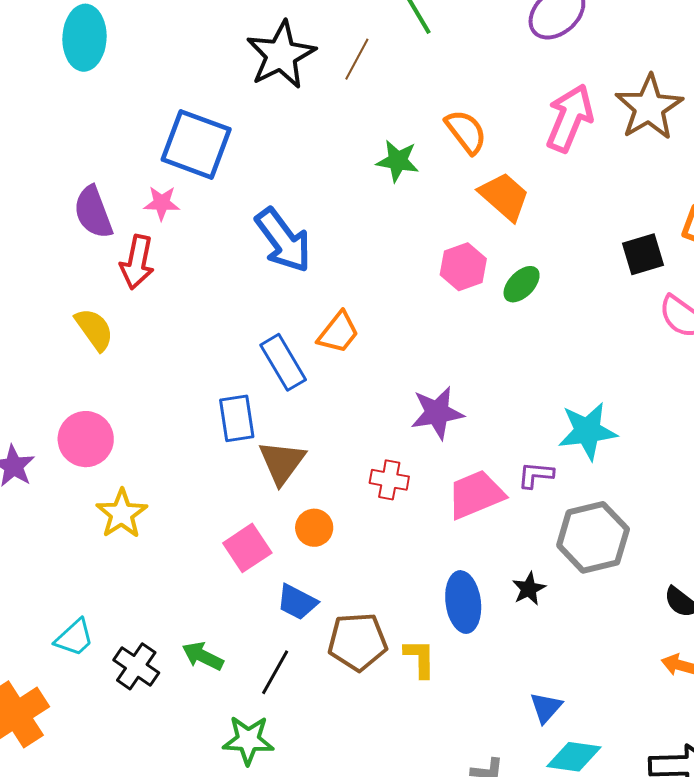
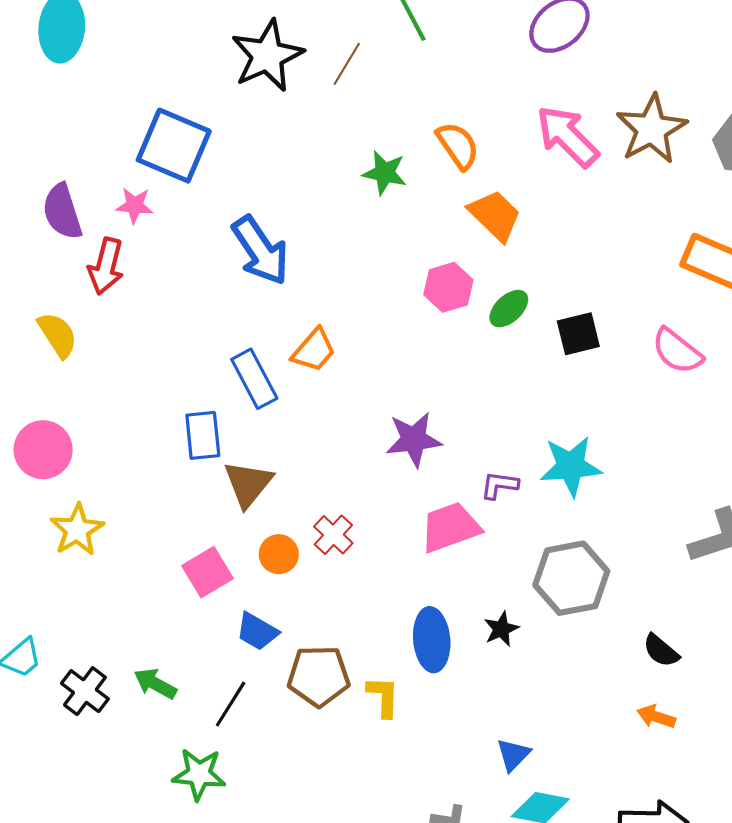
pink arrow: (570, 118) -> (567, 136), turned -70
black square: (643, 254) -> (578, 334), moved
purple L-shape: (536, 475) -> (499, 485), moved
red cross: (389, 480) -> (333, 535), moved, turned 30

